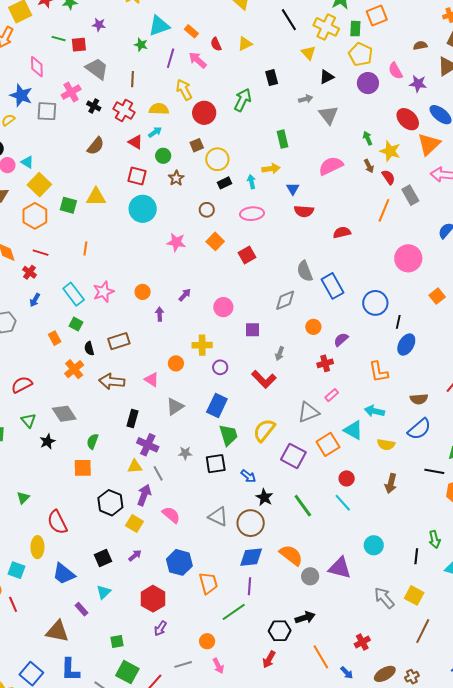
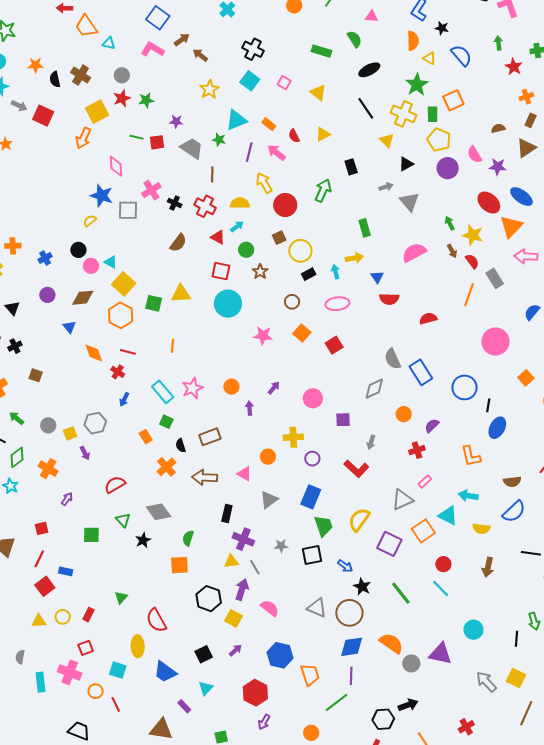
gray trapezoid: (97, 69) -> (192, 148), moved

